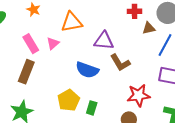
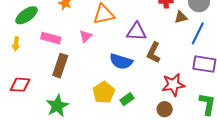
pink rectangle: (31, 44) -> (51, 38), moved, turned -42
brown L-shape: (120, 63) -> (154, 53), turned 60
green rectangle: (92, 108) -> (127, 99), turned 40

